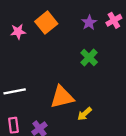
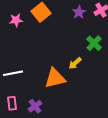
green cross: (89, 58) -> (94, 43), moved
yellow arrow: (85, 114) -> (75, 63), moved

